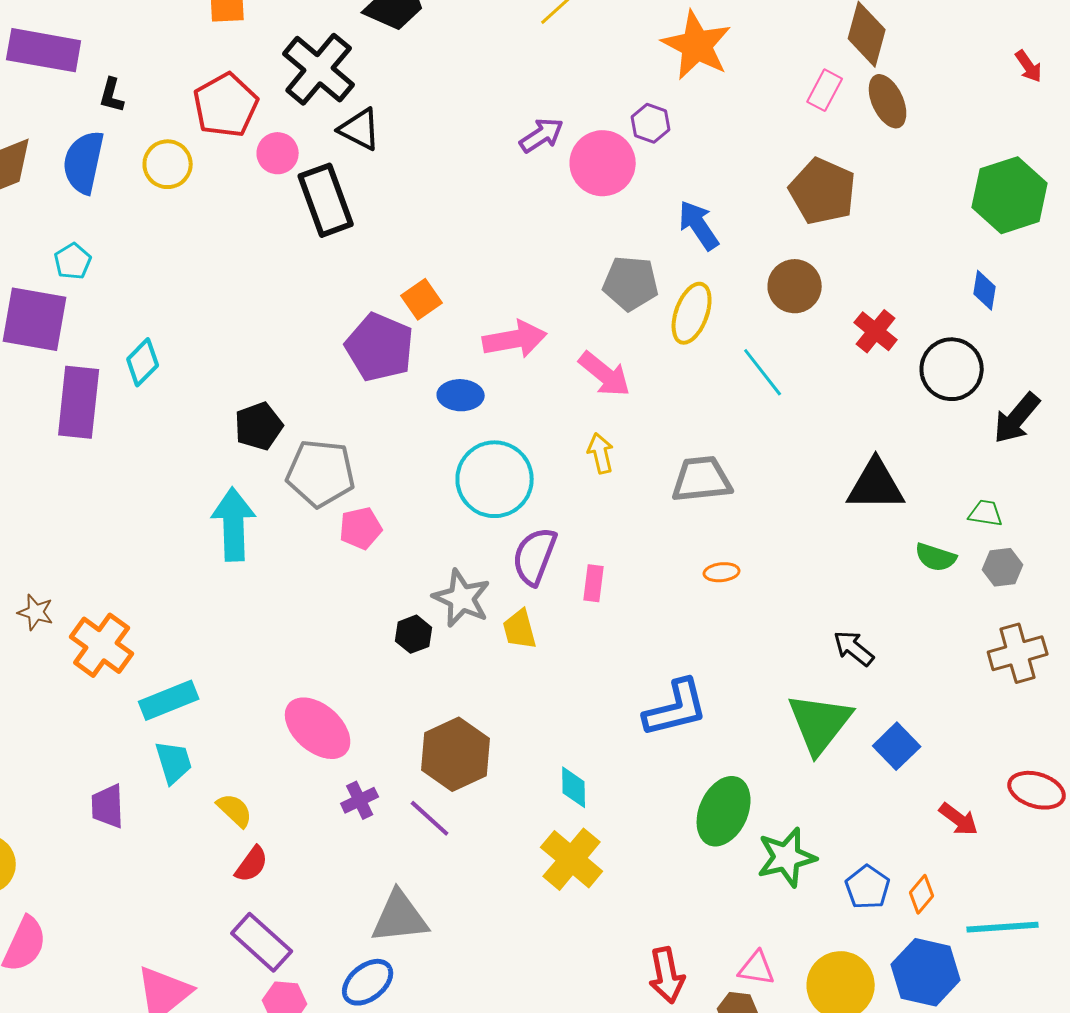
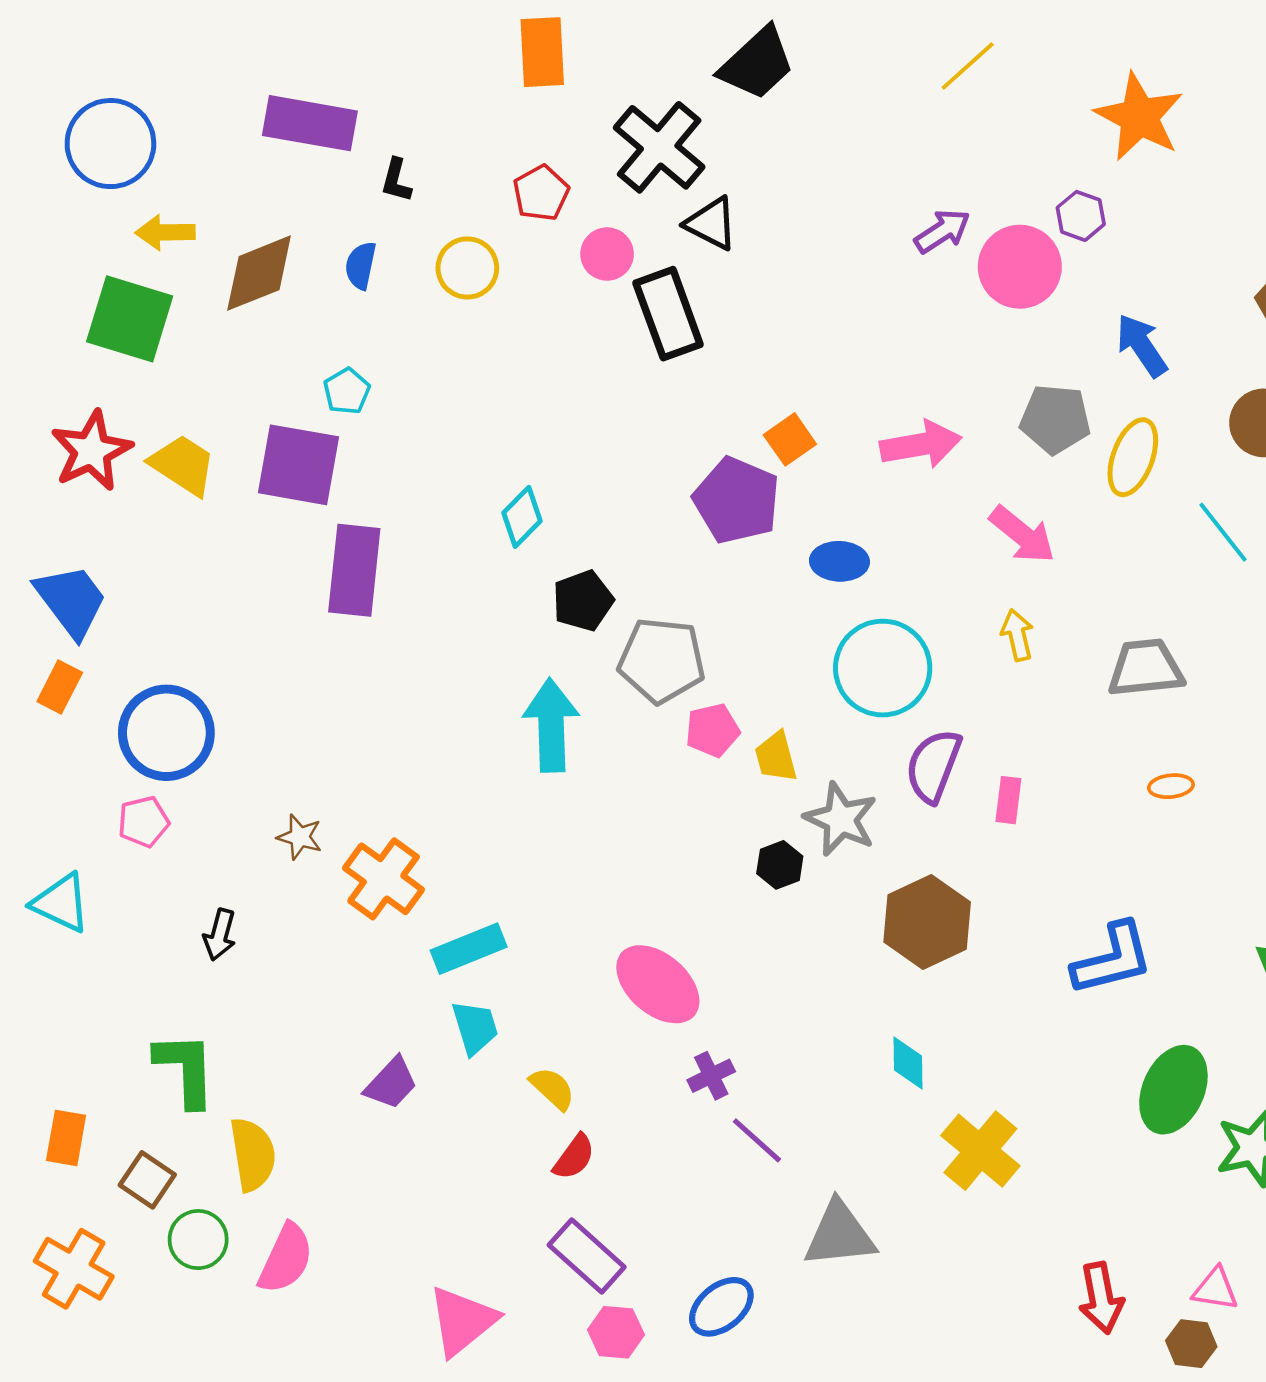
red pentagon: (226, 105) -> (541, 193), size x0.7
blue semicircle: (84, 162) -> (361, 265), size x0.6
pink arrow: (515, 339) -> (921, 445), moved
cyan diamond: (143, 362) -> (522, 517), moved
yellow trapezoid: (520, 629) -> (776, 757), moved
brown hexagon: (456, 754) -> (927, 922), moved
cyan diamond: (574, 787) -> (908, 1063), moved
purple trapezoid: (108, 806) -> (391, 1083), turned -135
purple line: (430, 818) -> (757, 1140), moved
gray triangle: (400, 917) -> (839, 1234), moved

